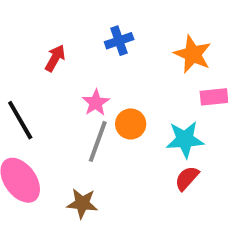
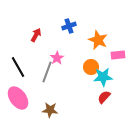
orange star: (193, 54) -> (98, 40), moved
orange circle: (131, 124) -> (91, 67), moved
gray line: (98, 141) -> (47, 72), moved

